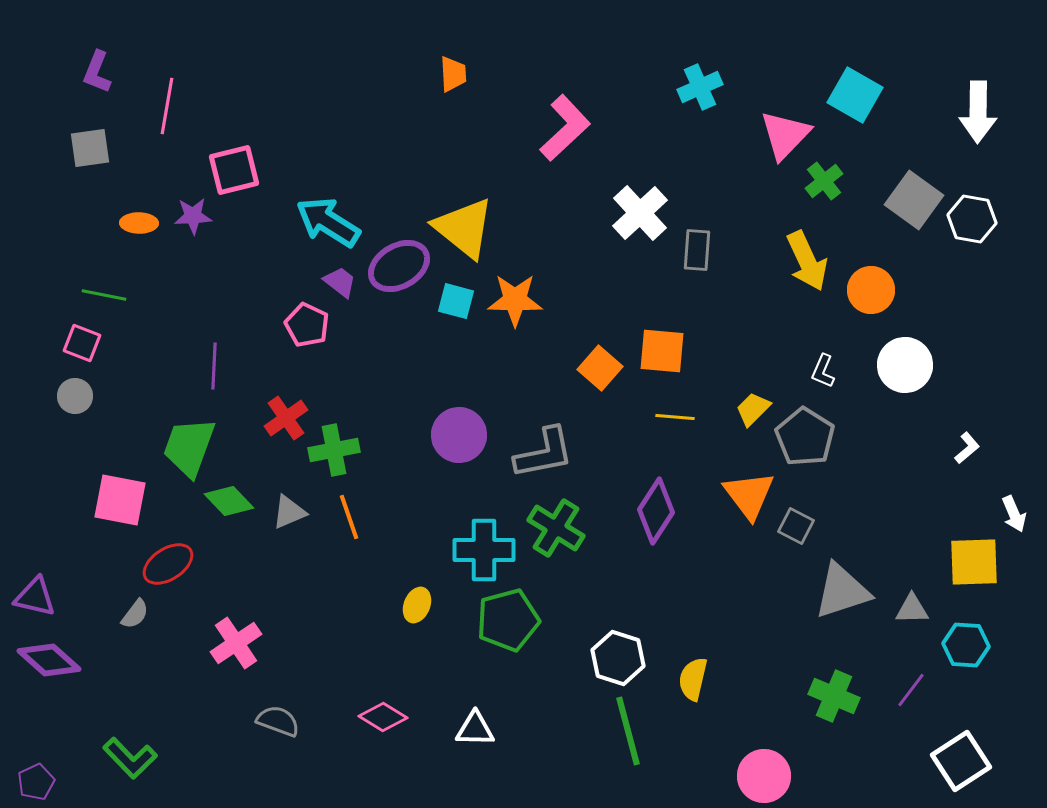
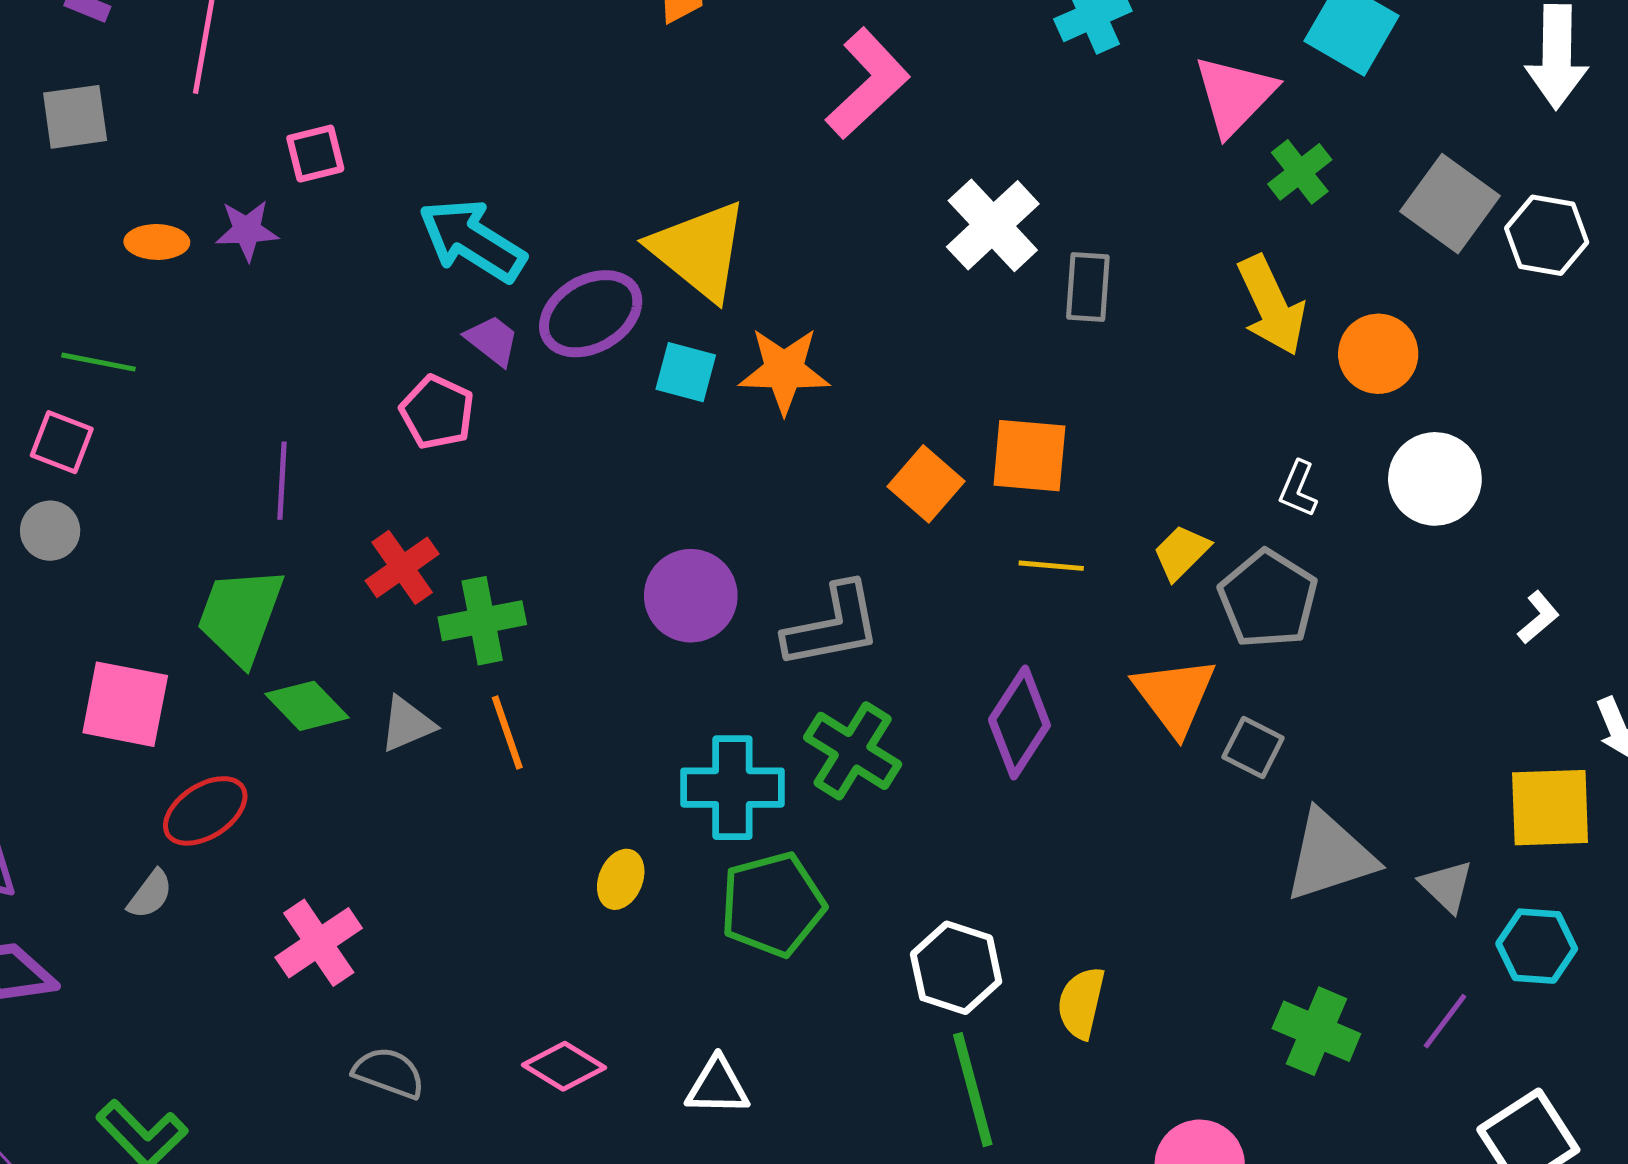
pink square: (234, 170) -> (315, 154), size x0.7
gray triangle: (912, 609) -> (1447, 886), turned 45

